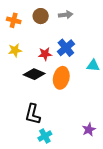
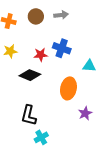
blue cross: (66, 48) -> (62, 48), turned -30
orange ellipse: (61, 78) -> (68, 88), moved
purple star: (89, 130) -> (85, 113), moved

